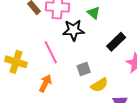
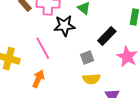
gray square: (84, 69) -> (87, 58), moved
yellow semicircle: (99, 85) -> (91, 79), turned 30

